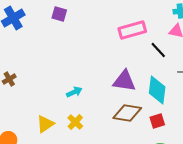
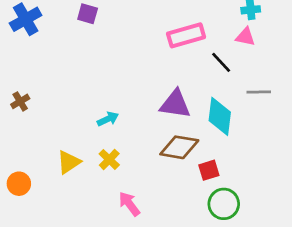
red square: (157, 121) -> (209, 170), moved

